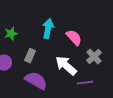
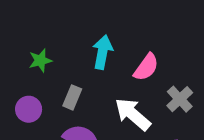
pink semicircle: (74, 38) -> (146, 67), turned 78

